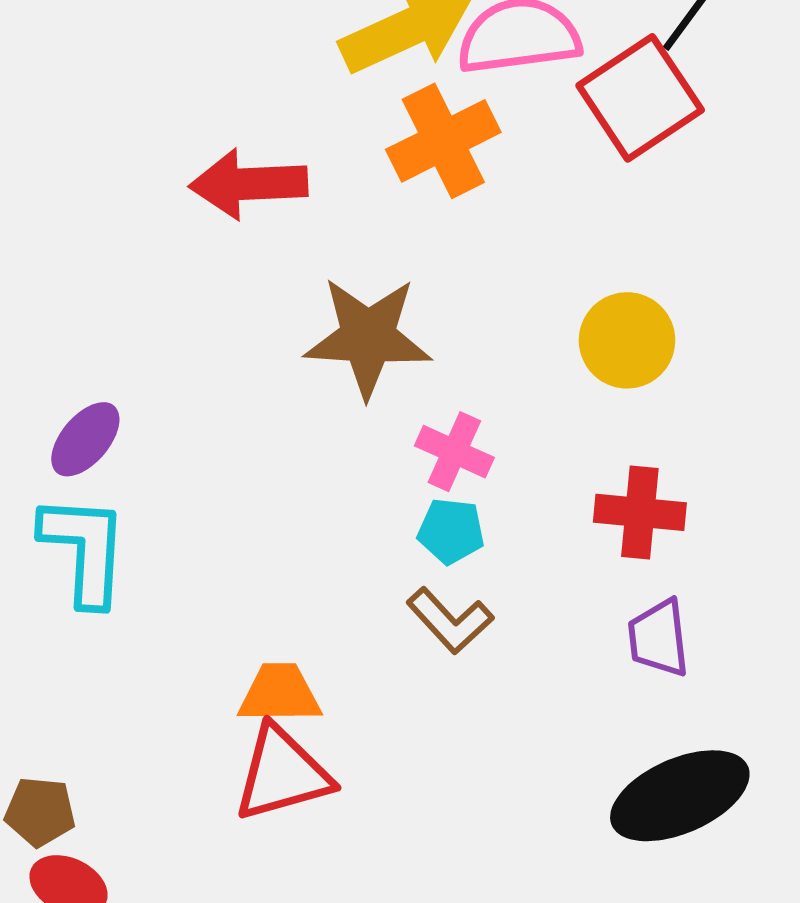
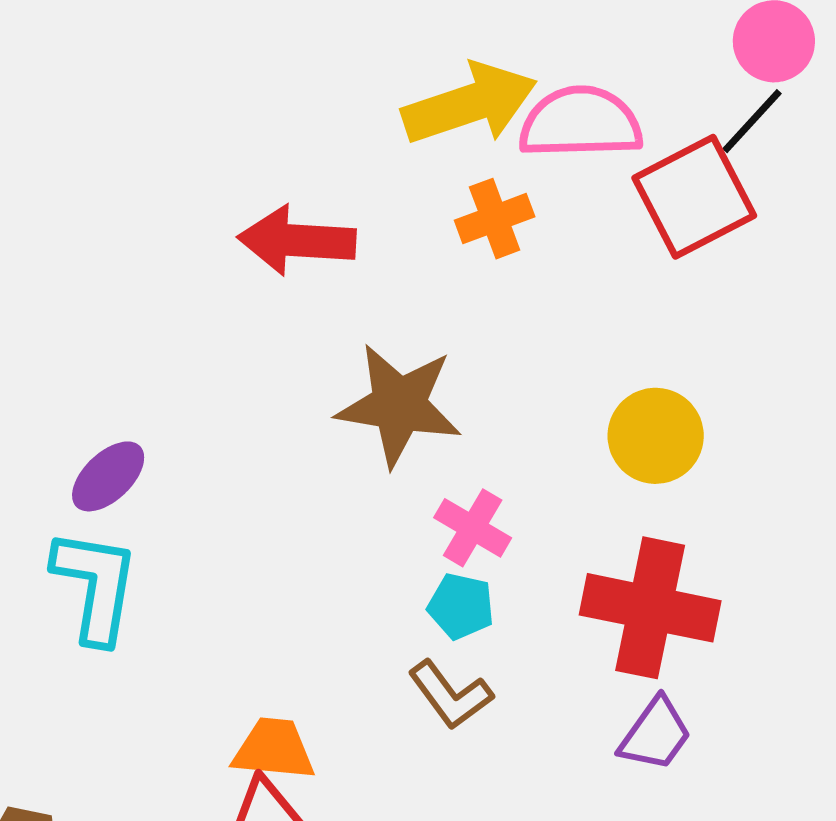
orange cross: (443, 141) -> (495, 219), size x0.7
red cross: (640, 512) -> (650, 608), size x1.5
purple trapezoid: (659, 638) -> (655, 734), turned -144

